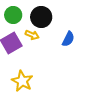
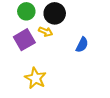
blue semicircle: (68, 39) -> (82, 45), moved

